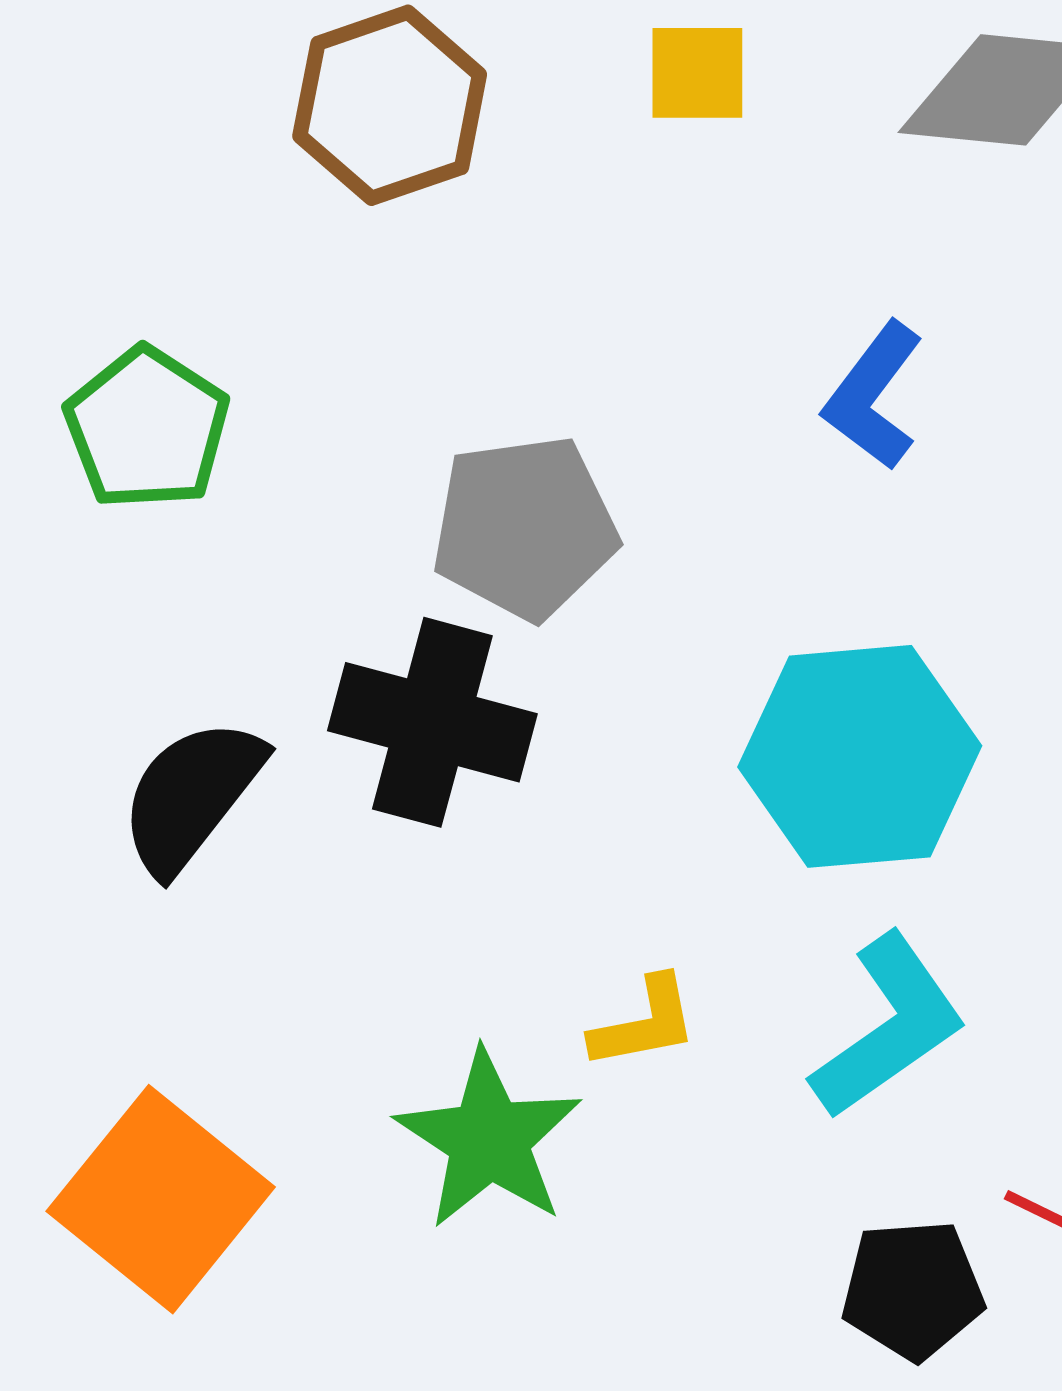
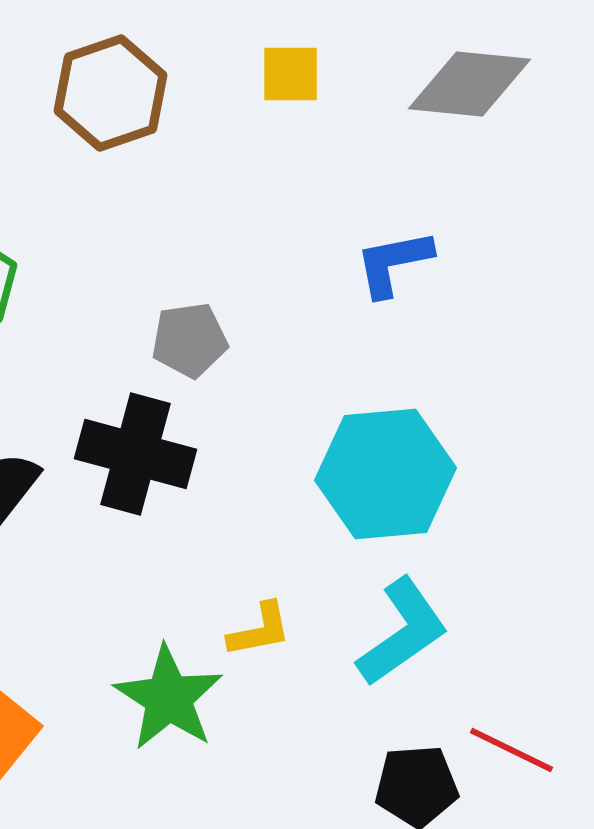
blue L-shape: (873, 396) -> (394, 263), turned 42
gray pentagon: (525, 527) -> (190, 340), size x0.7

